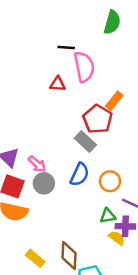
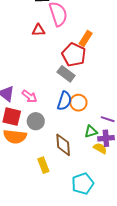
orange circle: (110, 181) -> (78, 103), moved
gray circle: (44, 183) -> (36, 121), moved
brown diamond: (69, 256) -> (63, 145), moved
yellow rectangle: (35, 258) -> (43, 165), moved, turned 35

